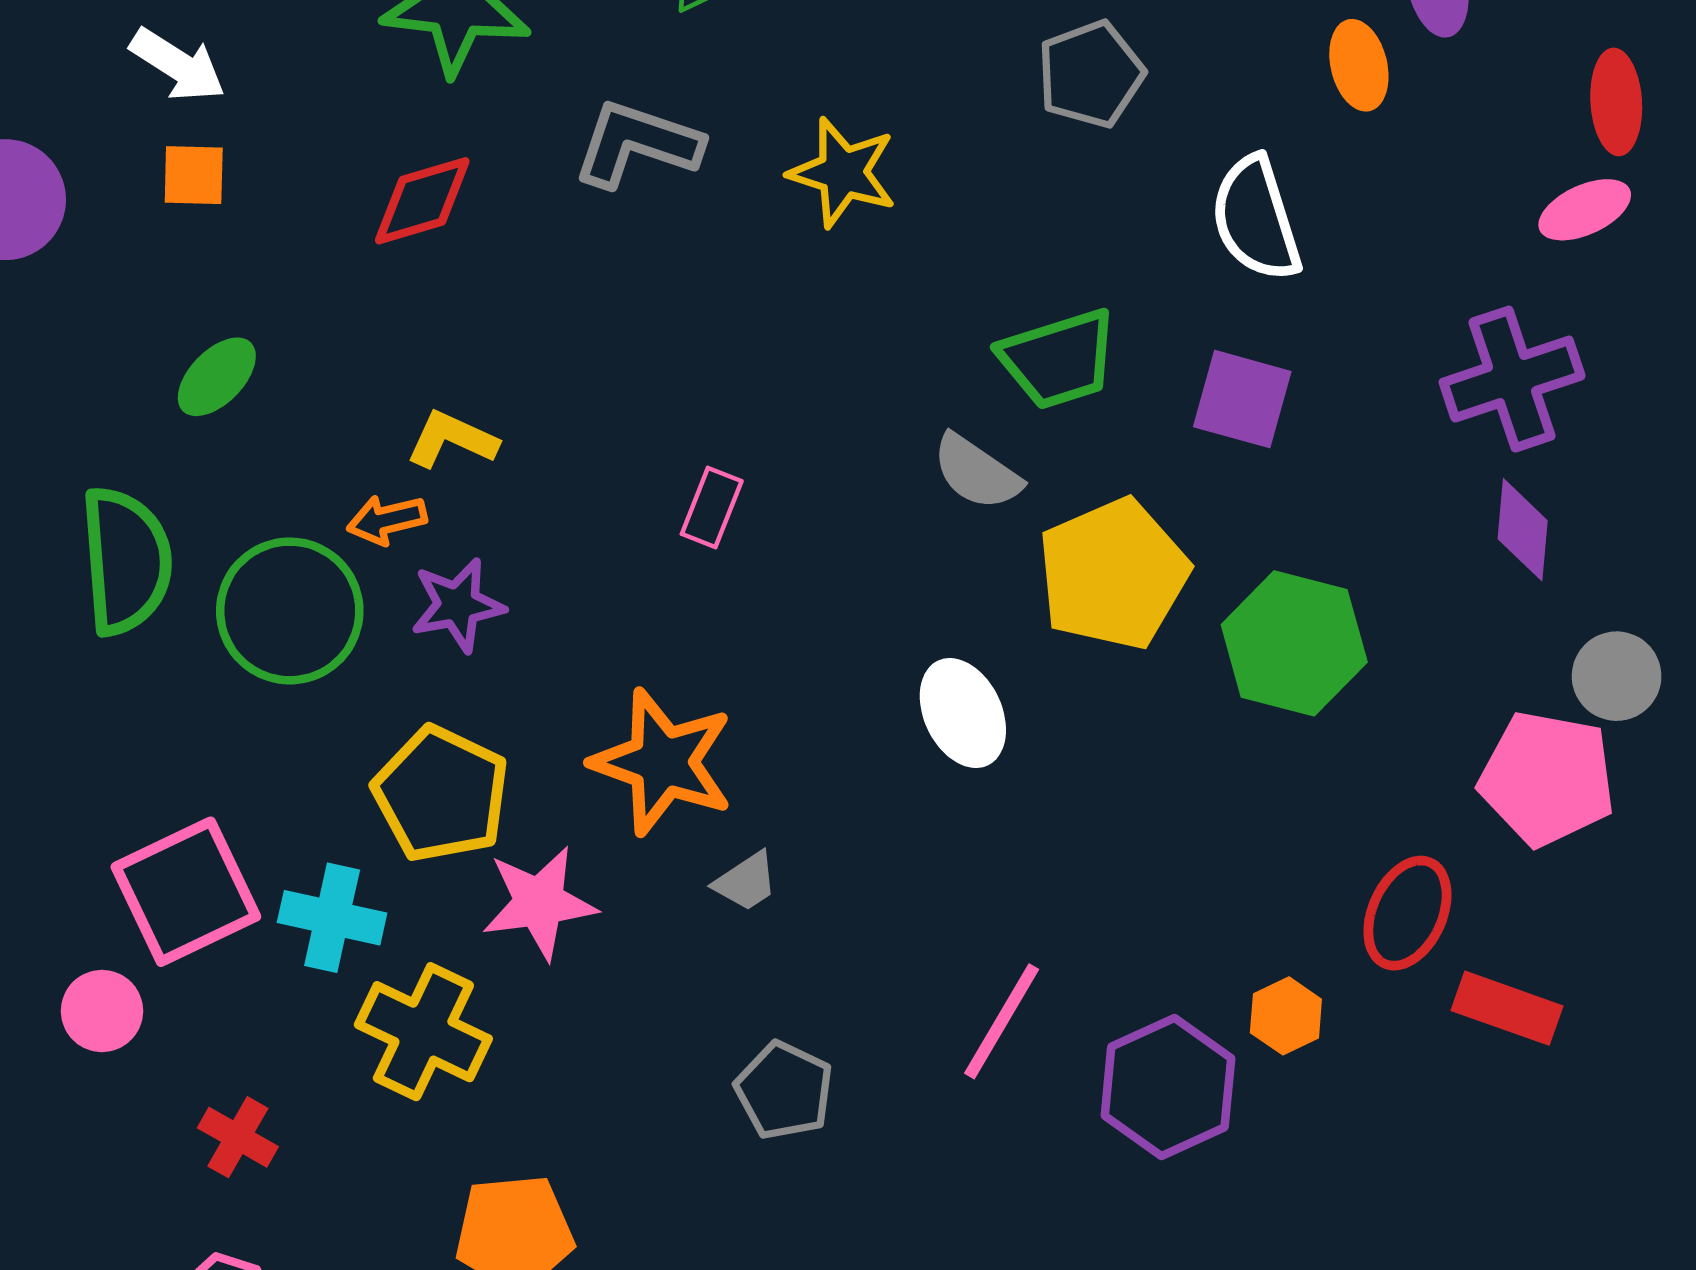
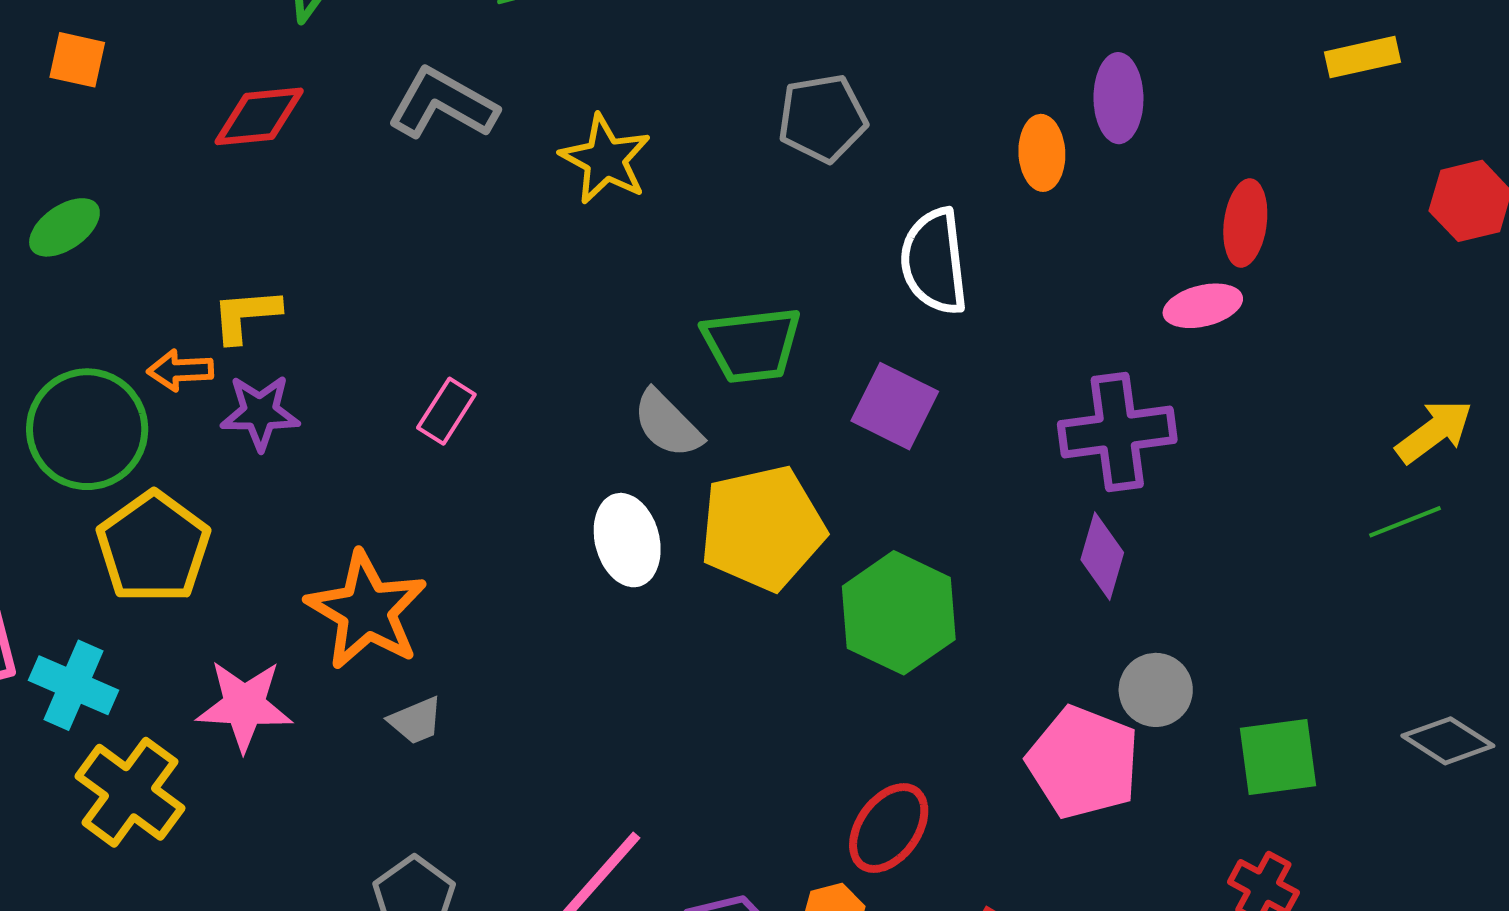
yellow L-shape: (452, 439) -> (246, 315), turned -40
purple star: (458, 605) -> (260, 412), moved
white ellipse: (963, 713) -> (627, 540), moved
yellow pentagon: (441, 794) -> (153, 547), moved
red ellipse: (1407, 913) -> (889, 828), moved

